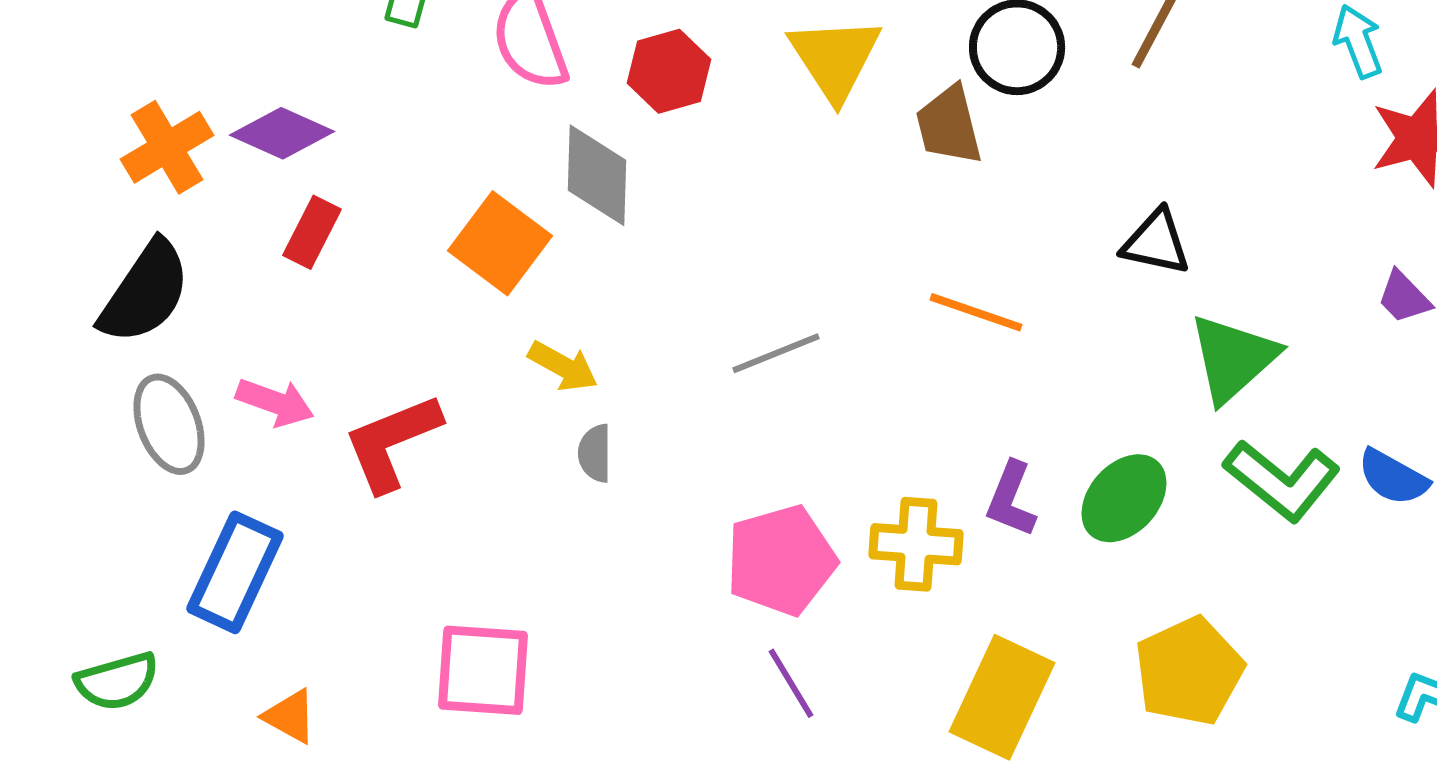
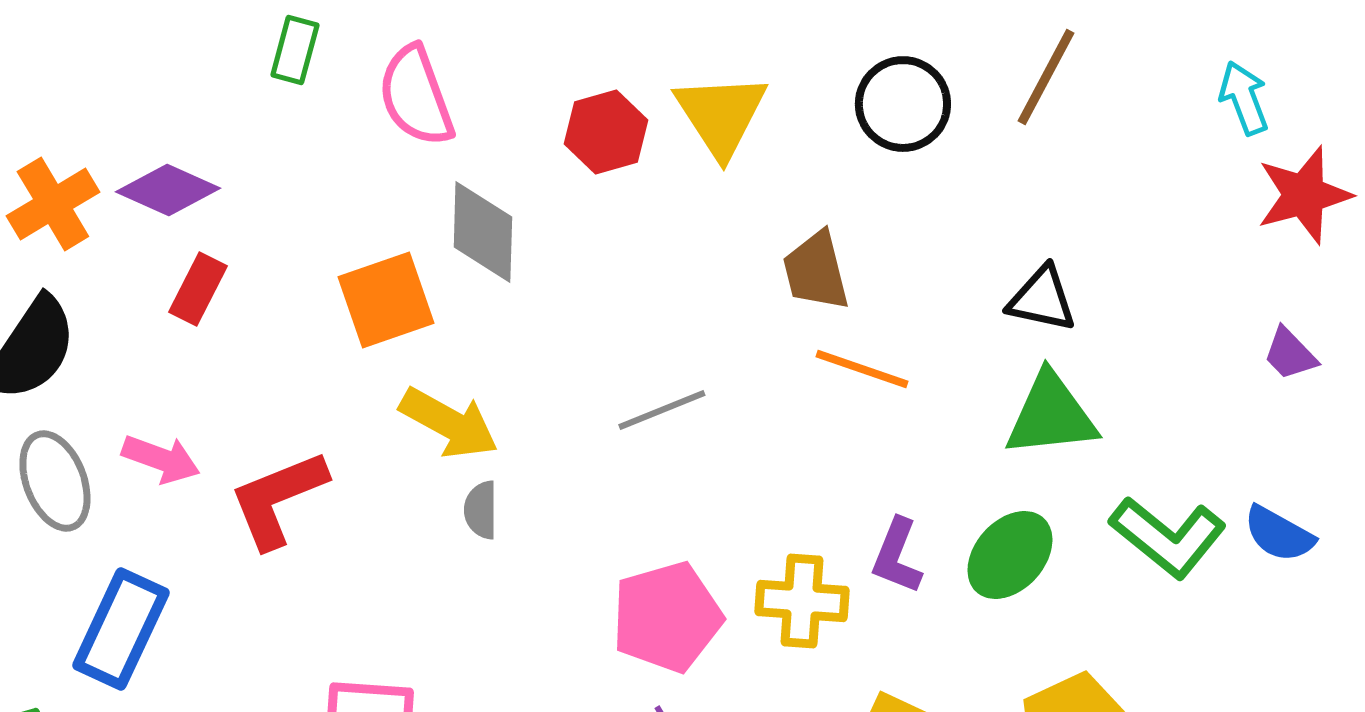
red hexagon: (669, 71) -> (606, 132), moved
brown trapezoid: (949, 125) -> (816, 271), moved
orange square: (500, 243) -> (386, 300), turned 34
green triangle: (1233, 358) -> (1051, 415), moved, turned 36
yellow arrow: (563, 366) -> (449, 423), size x1.4

